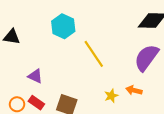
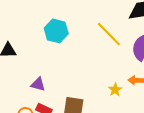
yellow line: (94, 54) -> (109, 34), moved

